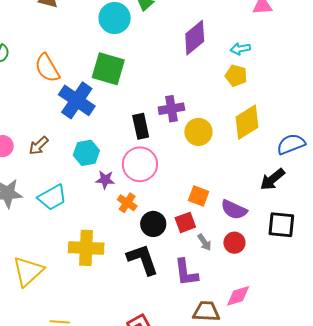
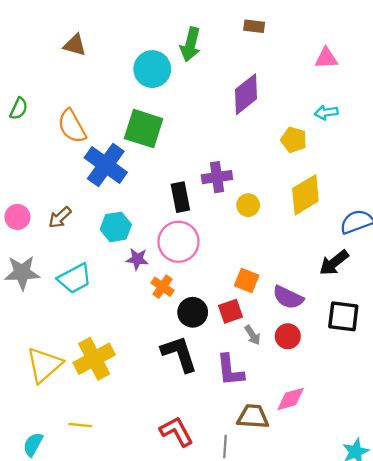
cyan arrow: (240, 49) -> (326, 112), moved
yellow circle: (198, 132) -> (248, 205), size x0.7
yellow cross: (86, 248) -> (94, 359), moved, turned -32

